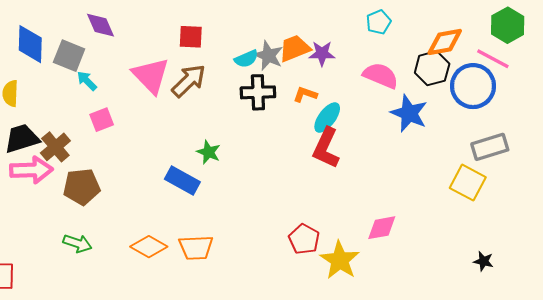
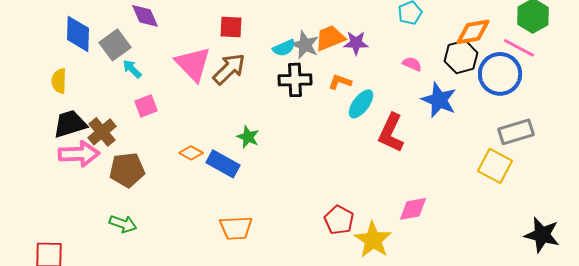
gray square: (69, 56) -> (115, 45), turned 32
pink semicircle: (381, 76) -> (412, 64), size x0.6
red L-shape: (326, 148) -> (391, 133), moved
orange diamond: (149, 247) -> (191, 153), moved, size x0.7
black star: (483, 261) -> (542, 235), moved, size x1.8

